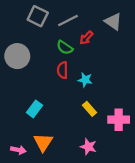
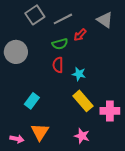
gray square: (38, 16) -> (35, 15), turned 30
green semicircle: (65, 47) -> (60, 44), turned -49
yellow rectangle: (89, 109) -> (83, 101), size x1.5

